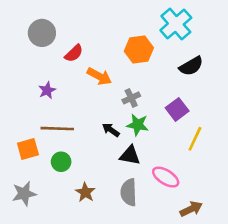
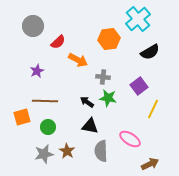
gray cross: (131, 98) -> (103, 77), turned 32
black triangle: (130, 155) -> (90, 126), moved
gray star: (24, 194) -> (44, 154), moved

